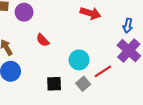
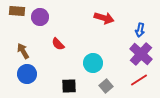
red line: (103, 71) -> (139, 80), moved
gray square: (83, 84) -> (106, 86), moved

